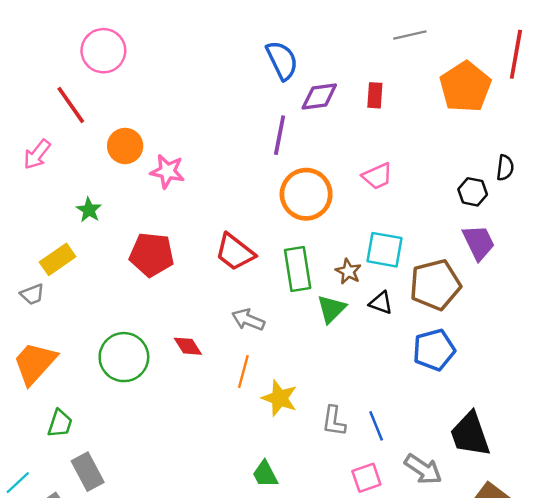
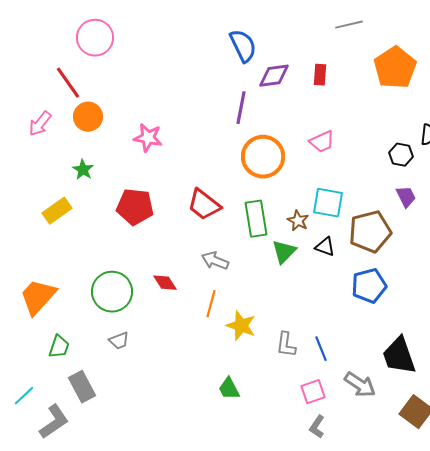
orange circle: (125, 146) -> (88, 117), moved
purple trapezoid: (479, 242) -> (406, 197), size x0.7
gray trapezoid: (32, 294) -> (119, 341), moved

